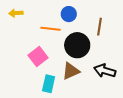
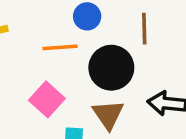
brown triangle: (71, 71) -> (108, 115), turned -30

